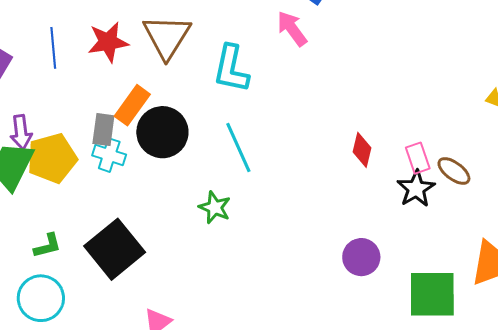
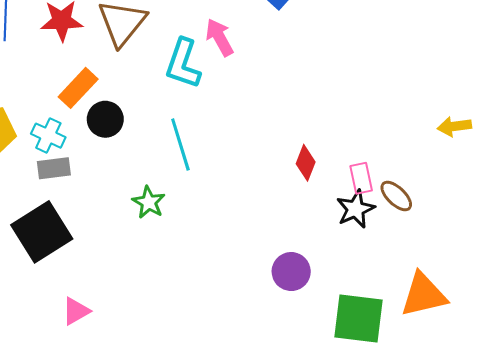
pink arrow: (292, 29) -> (220, 37), moved
gray rectangle: (103, 130) -> (54, 168), moved, turned 68
black circle: (162, 132) -> (105, 119), size x0.7

